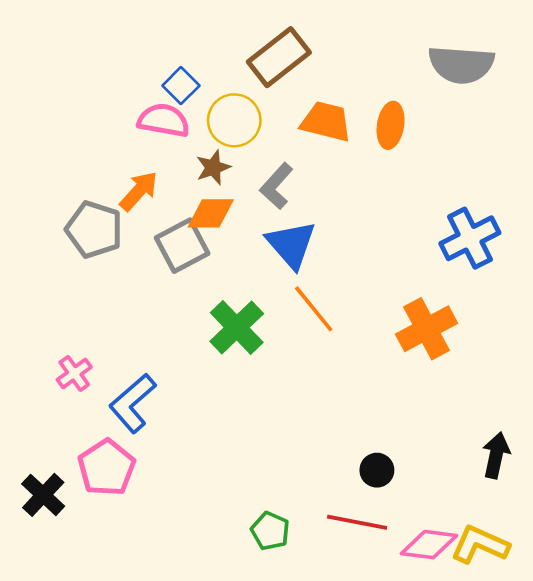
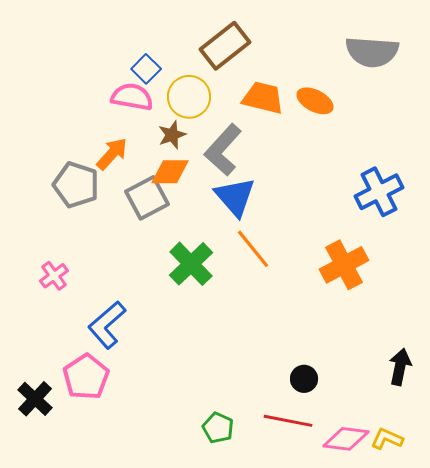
orange ellipse: (391, 125) -> (315, 101), turned -72
gray L-shape: (276, 186) -> (223, 150), size x1.4
pink cross: (74, 373) -> (54, 276), moved
yellow L-shape: (480, 545) -> (387, 439), size x0.7

